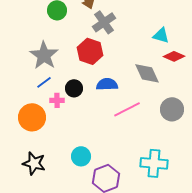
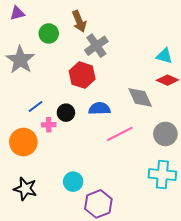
cyan triangle: (161, 35) -> (164, 56), moved
gray star: (44, 55) -> (20, 60), moved
cyan cross: (154, 163) -> (162, 175), moved

